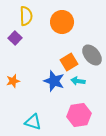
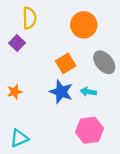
orange circle: (62, 22) -> (84, 25), moved
orange square: (69, 62) -> (66, 63), moved
cyan triangle: (33, 122) -> (19, 138), moved, turned -42

